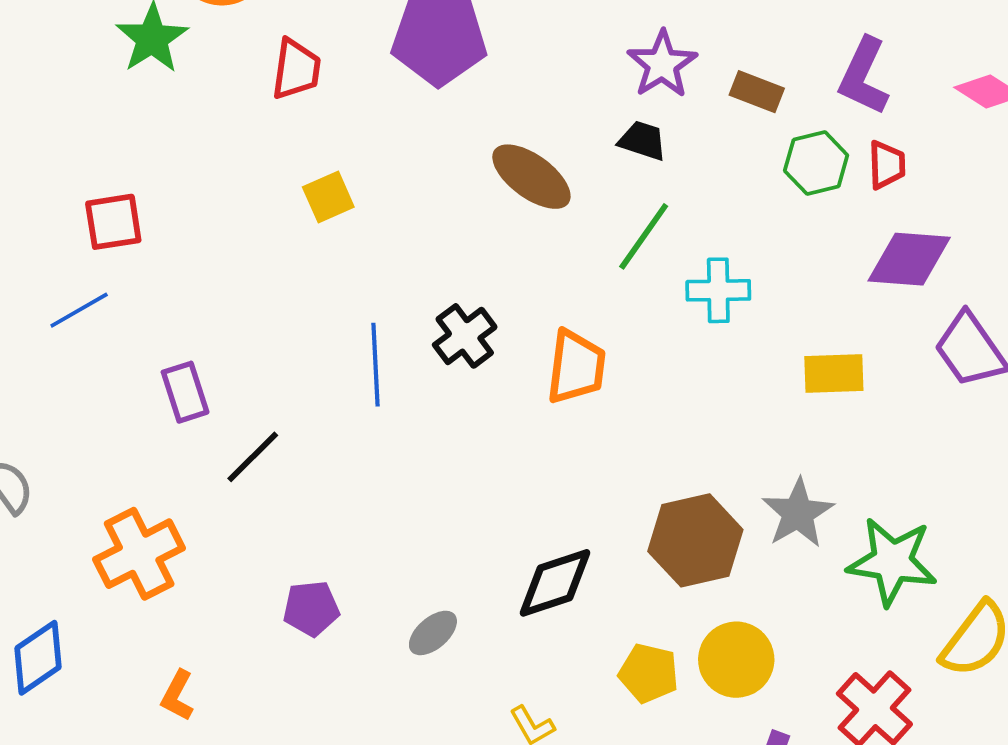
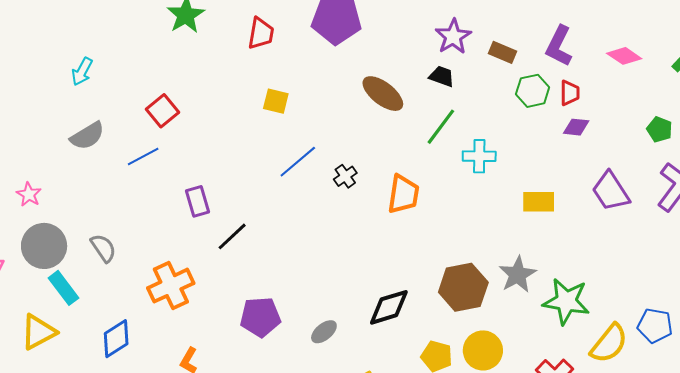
yellow square: (328, 197) -> (276, 101), turned 36
red square: (113, 222) -> (162, 111), turned -32
purple diamond: (909, 259) -> (576, 127), moved, size x0.6
black cross: (465, 336) -> (345, 176), size x0.7
blue line: (376, 365) -> (298, 162), moved, turned 51
purple pentagon: (311, 608) -> (260, 317), size x1.4

